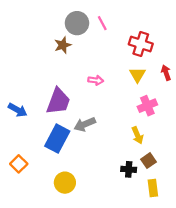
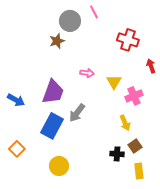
pink line: (102, 23) -> (94, 12), moved
yellow triangle: (137, 75) -> (114, 82), moved
gray arrow: (85, 124) -> (77, 113), turned -30

